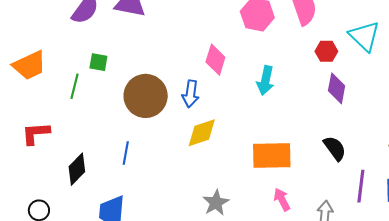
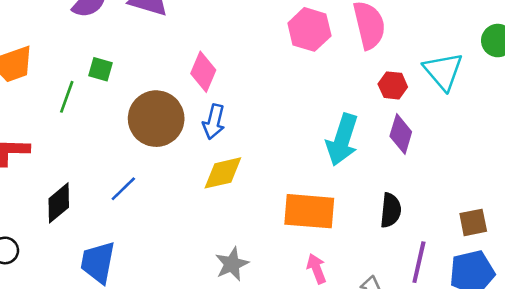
pink diamond: (215, 60) -> (203, 72), moved
cyan arrow: (266, 81) -> (342, 140), moved, size x1.4
black semicircle: (335, 148) -> (391, 210), turned 36
blue line: (126, 153) -> (123, 189), turned 30

